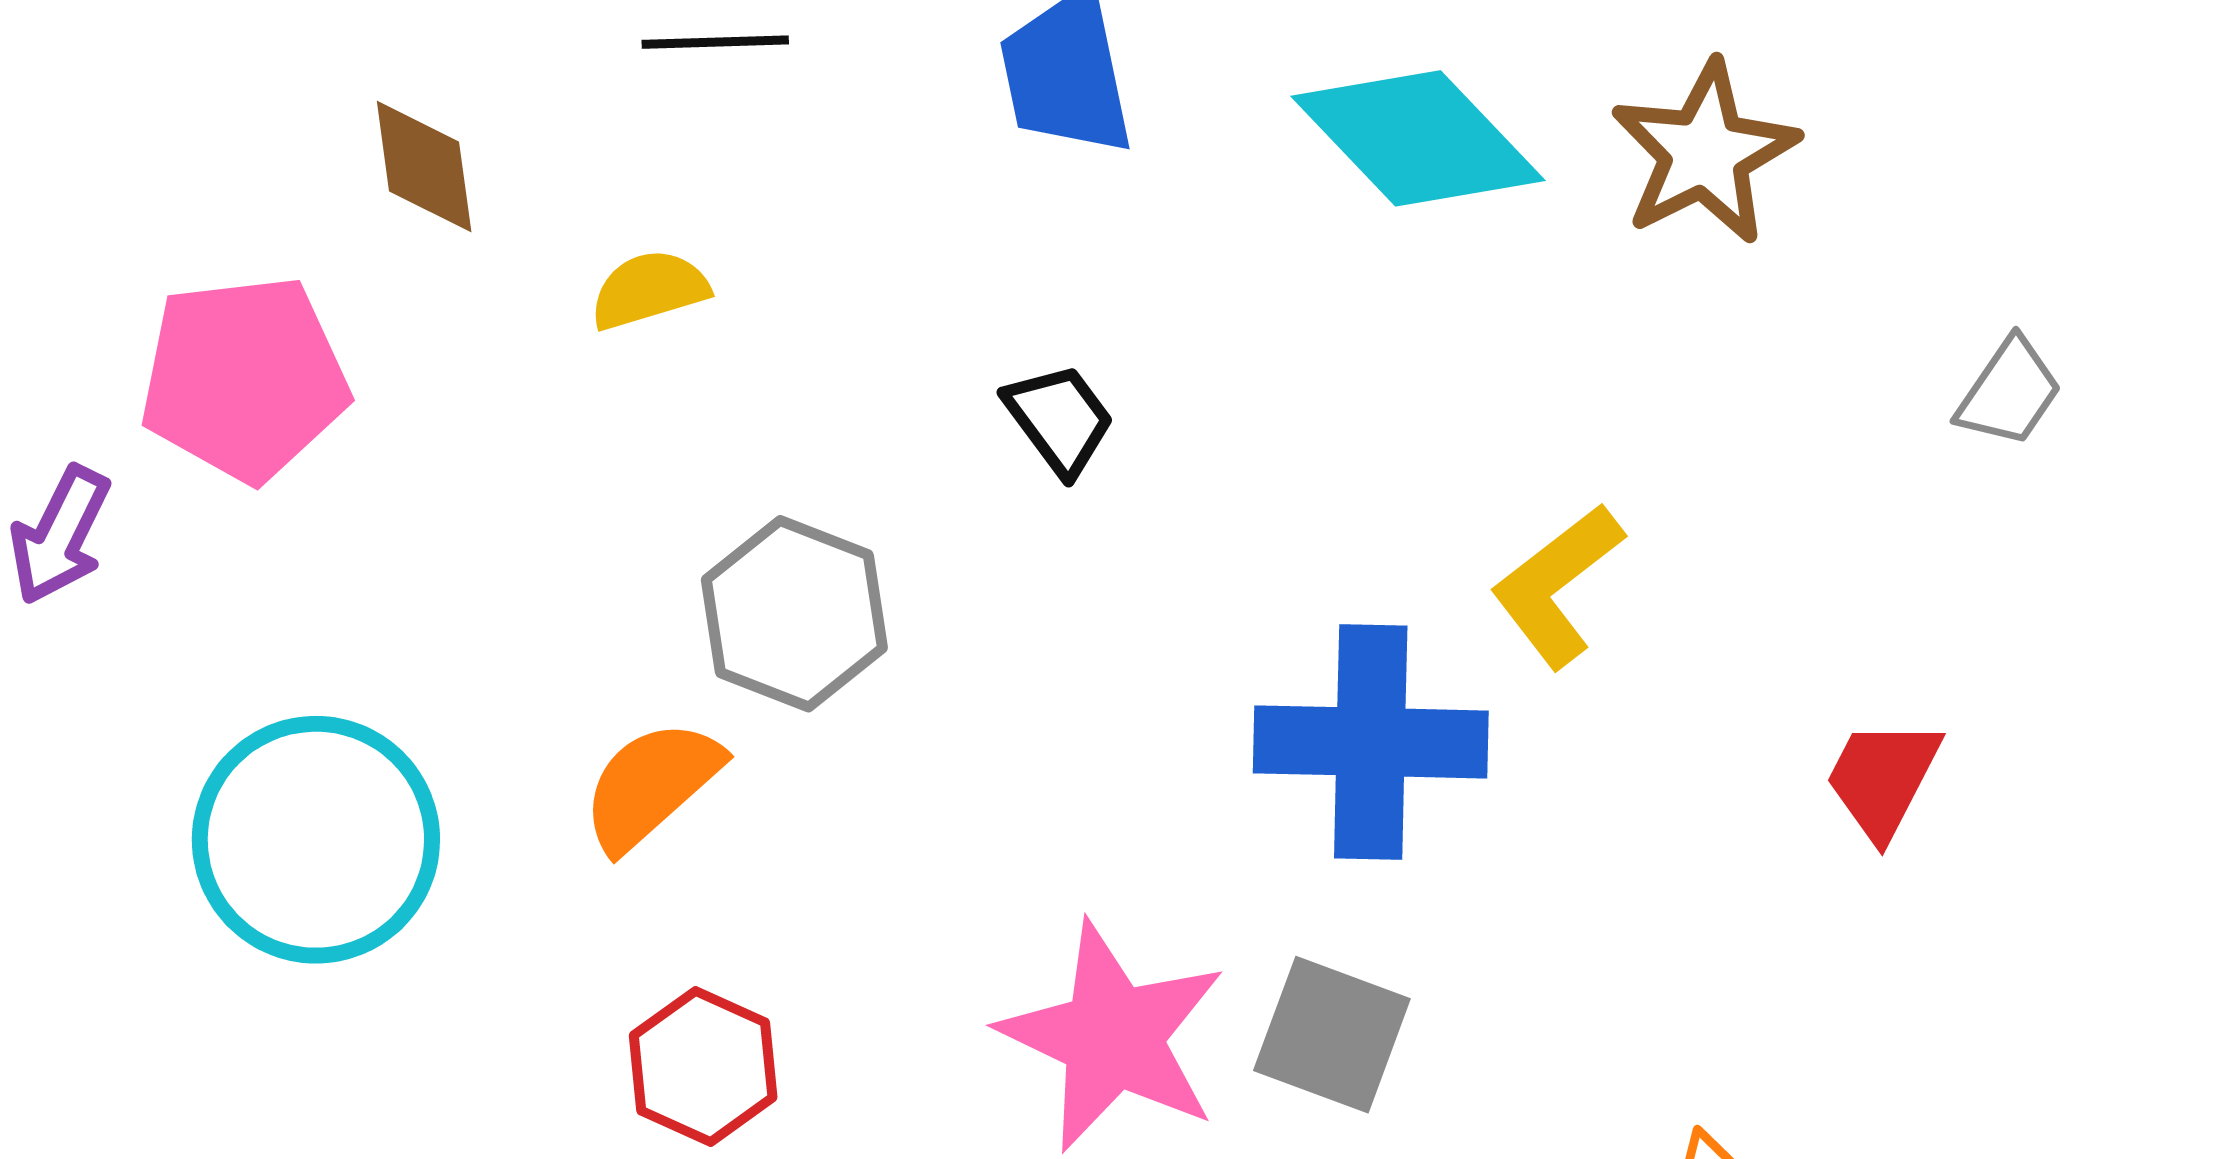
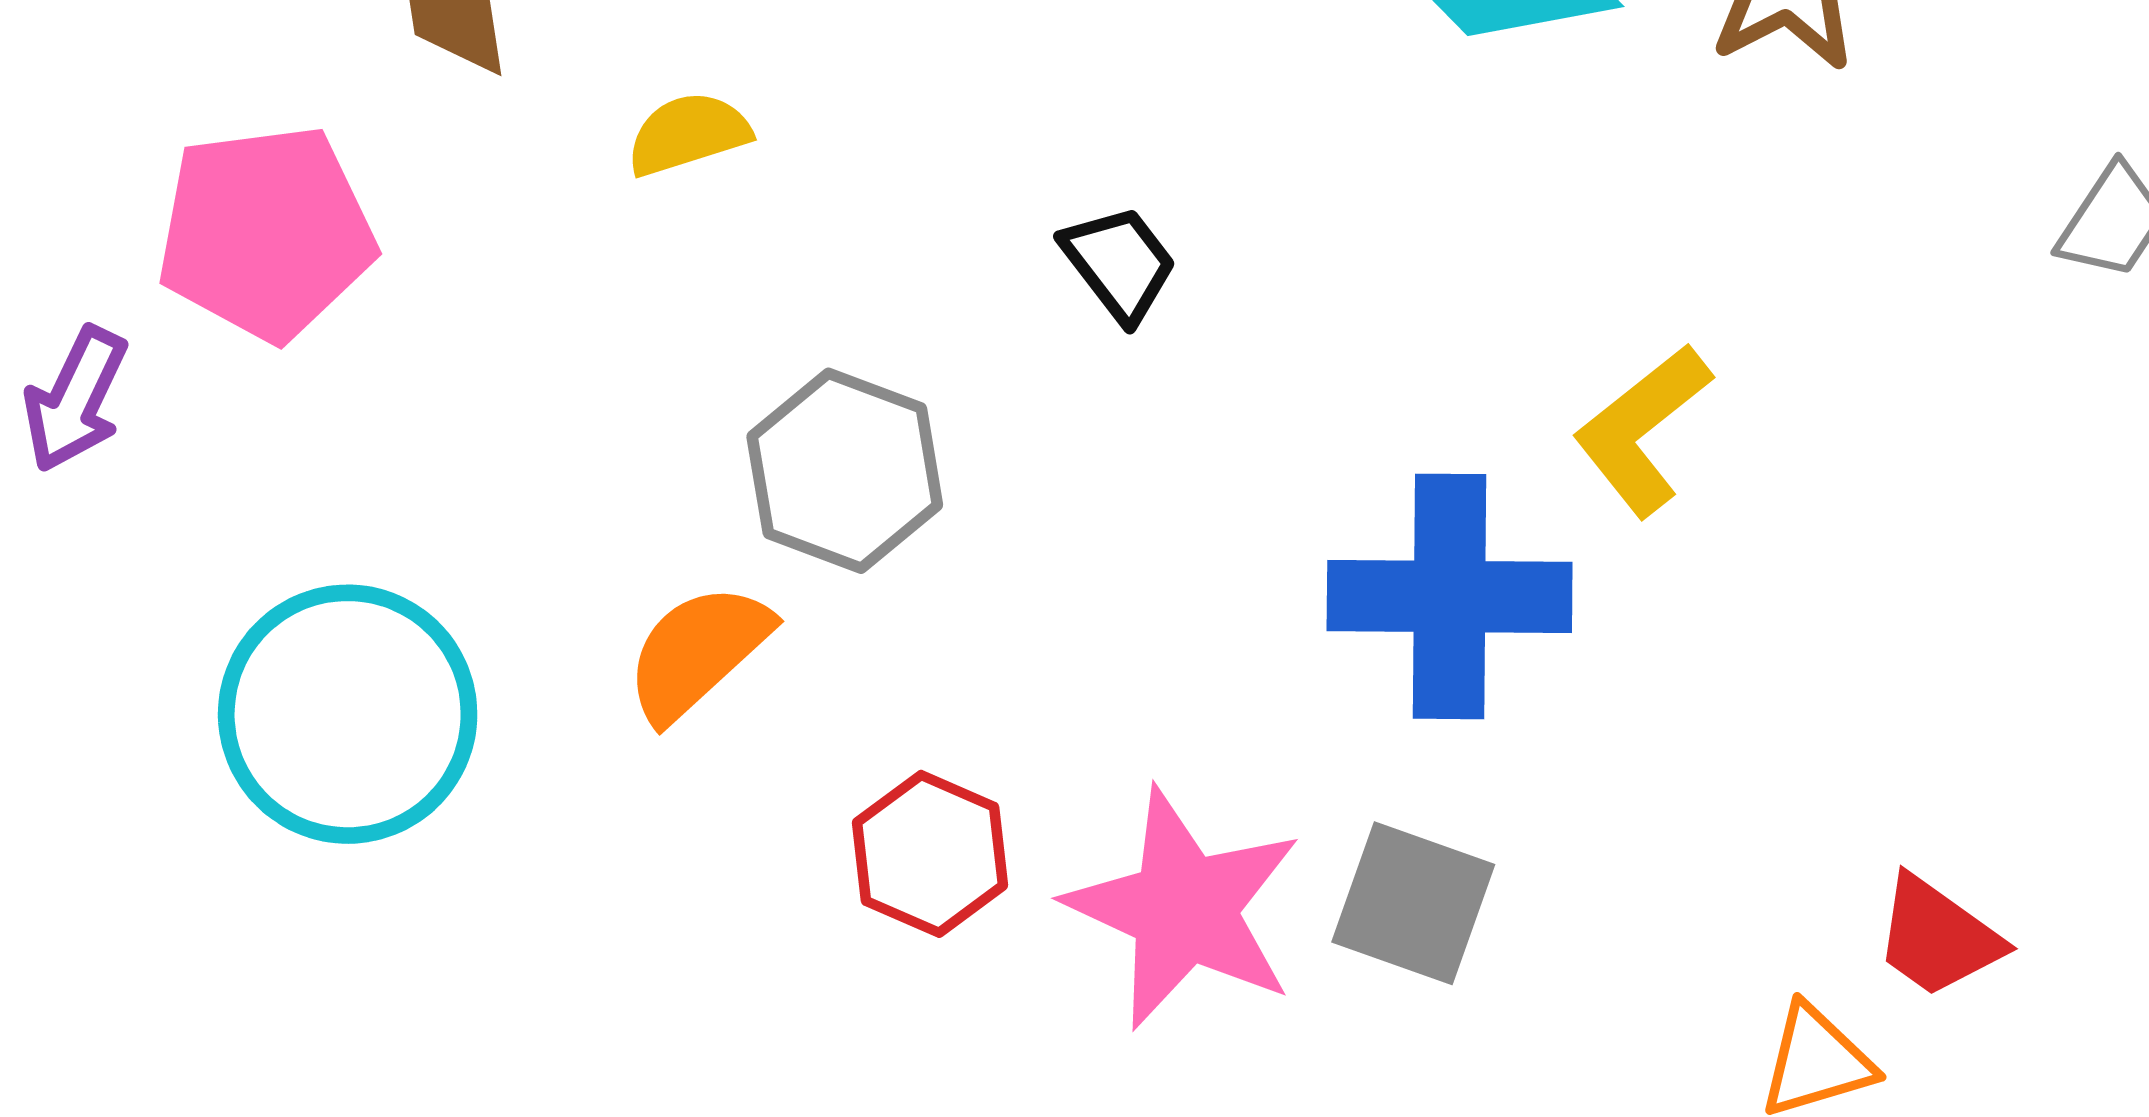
red trapezoid: (1883, 779) -> (1938, 937), moved, turned -81
red hexagon: (703, 1066) -> (930, 854), moved

